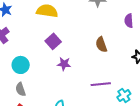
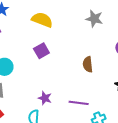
purple star: (64, 64) -> (45, 98), moved

